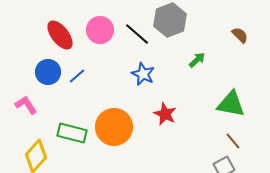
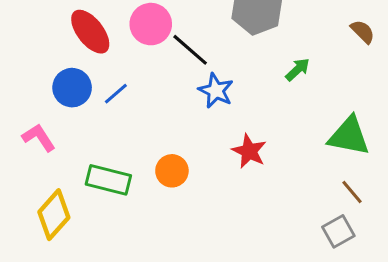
black line: (137, 34) -> (190, 50), moved
orange circle: (114, 127) -> (172, 171), size x0.6

